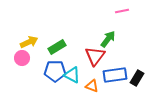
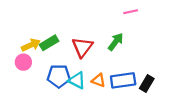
green rectangle: (57, 47) -> (49, 43), moved
red triangle: (95, 56) -> (82, 47), moved
orange triangle: (92, 86) -> (98, 80), moved

